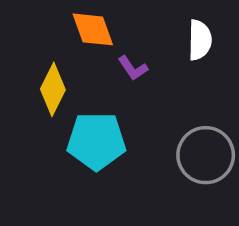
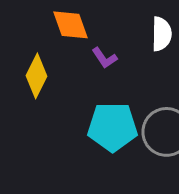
cyan pentagon: (96, 141) -> (112, 127), moved

